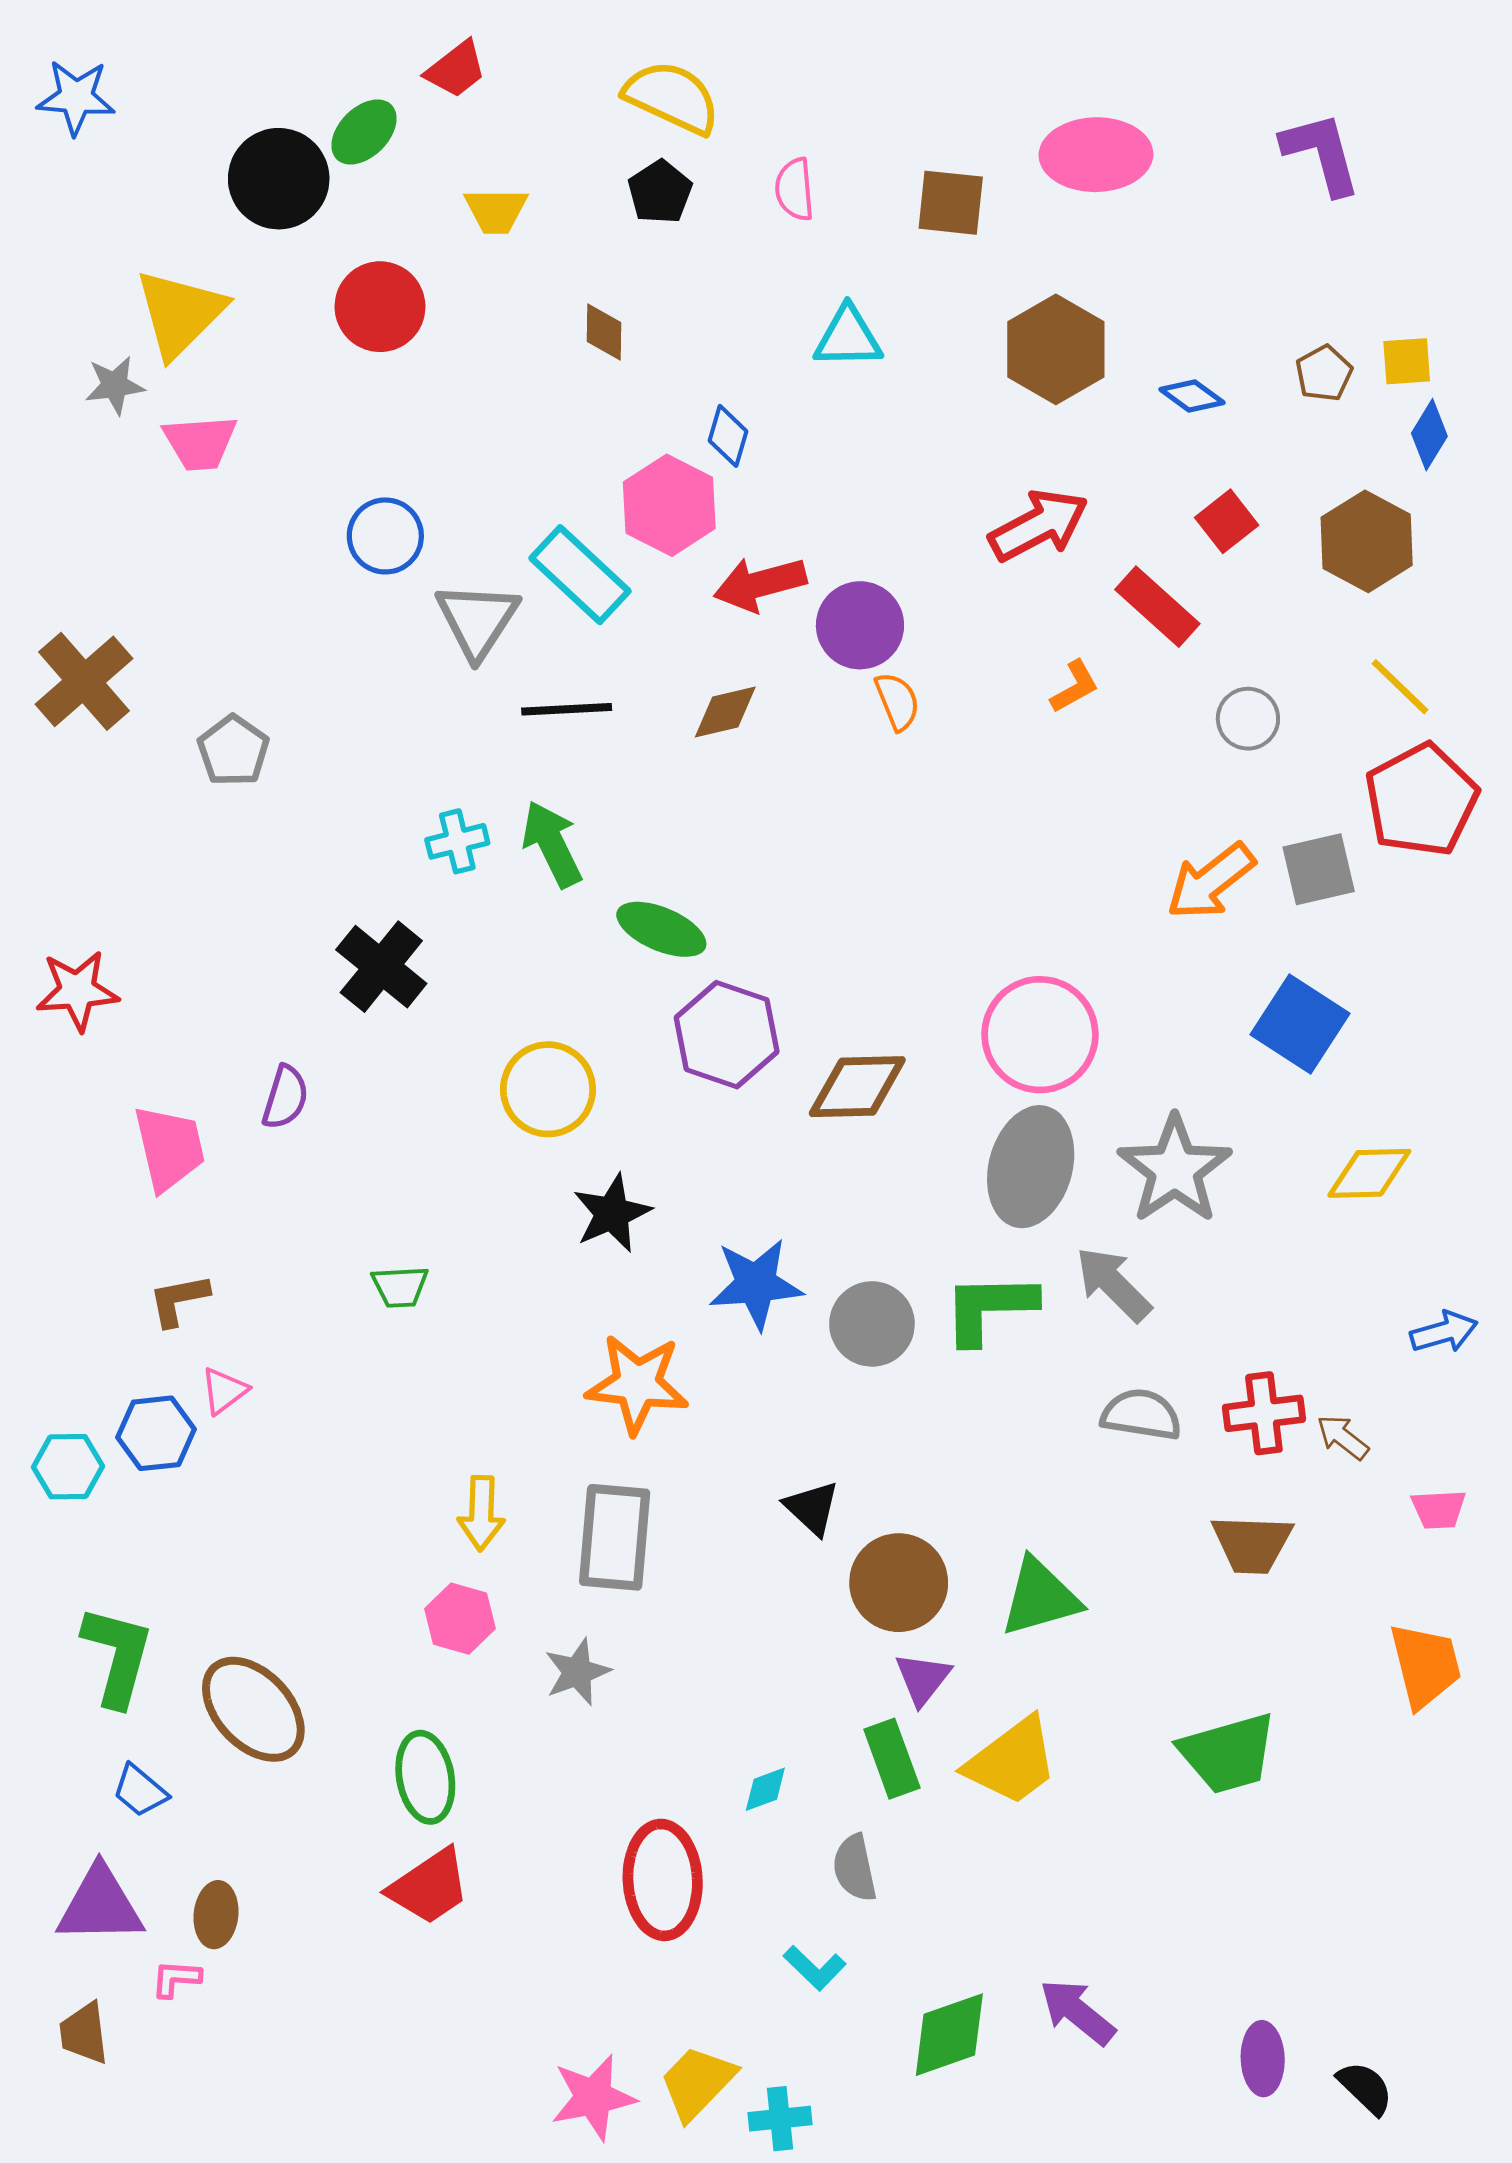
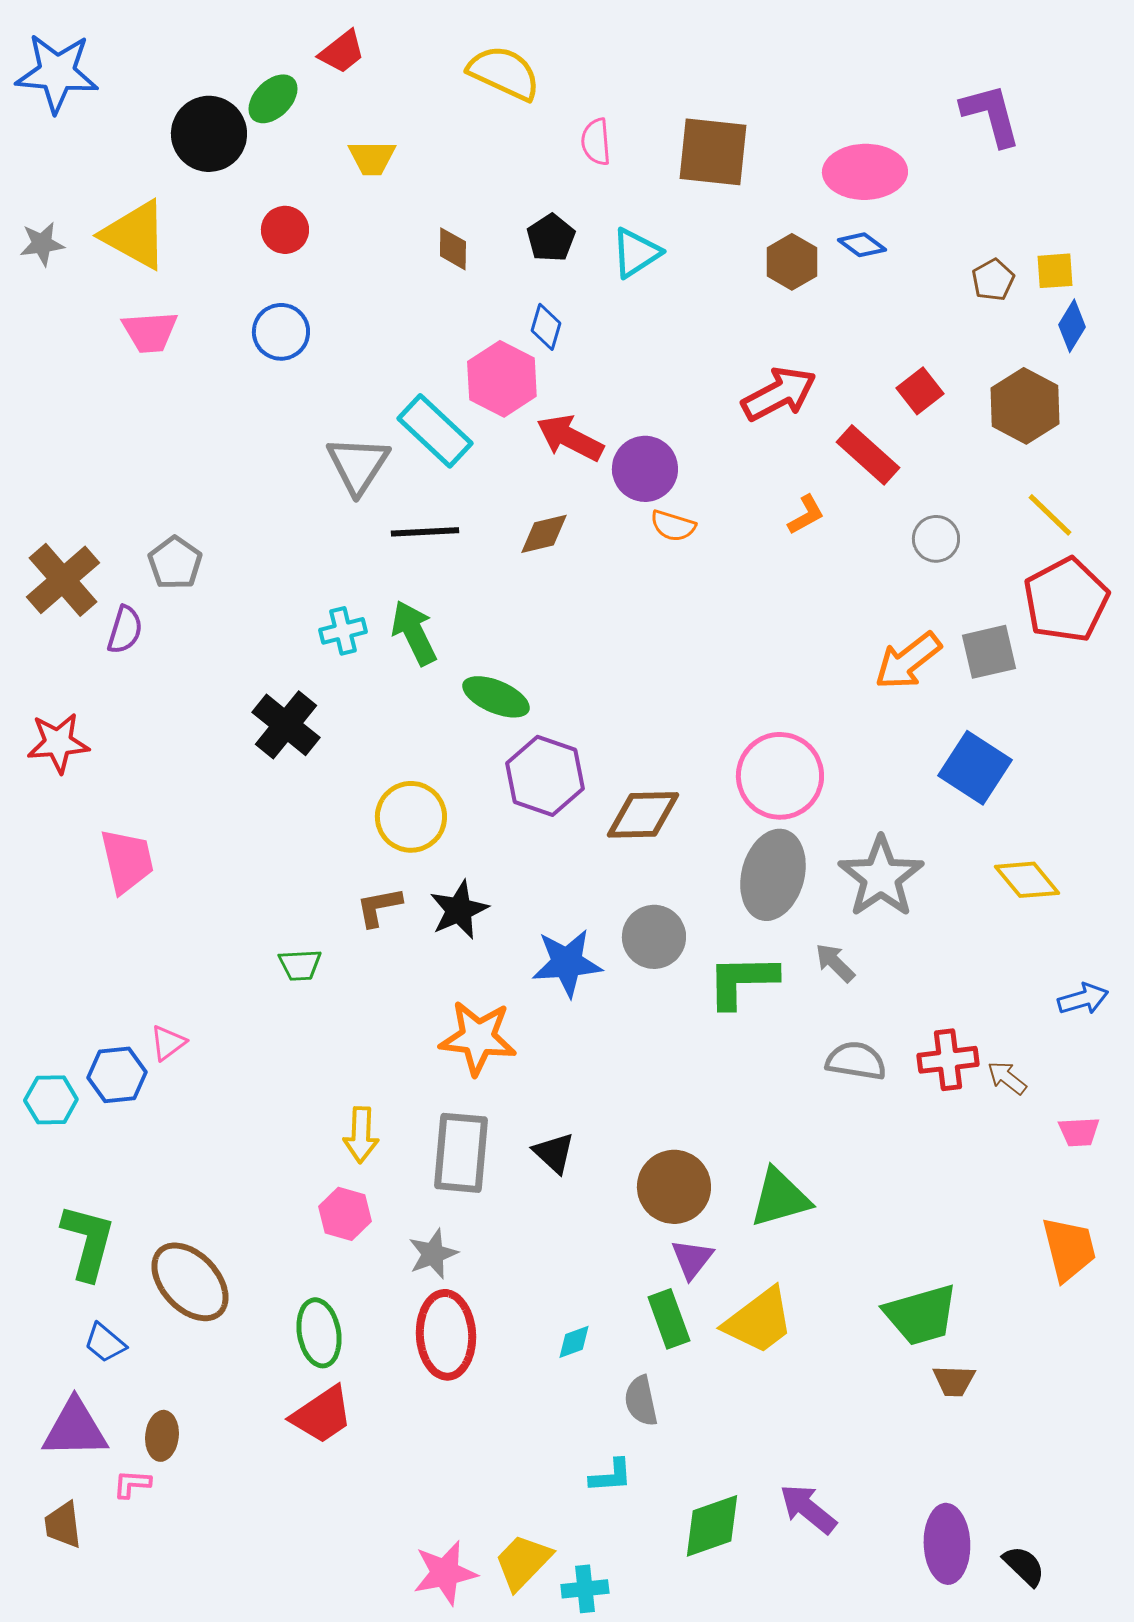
blue star: (76, 97) -> (57, 73), size x1.4
pink ellipse: (1096, 155) -> (865, 172), moved
black pentagon: (660, 192) -> (551, 238), moved
brown square: (951, 203) -> (713, 152), size x1.4
red circle: (380, 307) -> (285, 230), size x0.7
yellow triangle: (180, 313) -> (135, 235), turned -46
cyan triangle: (848, 337) -> (636, 253), turned -32
brown hexagon: (1056, 349) -> (792, 262), size x0.7
gray star: (115, 385) -> (42, 244), moved
blue diamond: (1192, 396) -> (862, 245), moved
blue circle: (385, 536) -> (281, 332), moved
red arrow: (760, 584) -> (570, 438), turned 42
brown cross: (84, 681) -> (63, 580), moved
orange semicircle: (897, 701) -> (673, 526), turned 129
purple semicircle: (285, 1097) -> (125, 630), moved
yellow diamond: (1369, 1173) -> (1027, 880), turned 52
gray arrow: (1113, 1284) -> (835, 963), size x0.7
brown L-shape: (179, 1300) -> (379, 907), moved
gray circle: (872, 1324) -> (654, 937), moved
black triangle: (812, 1508) -> (554, 1153), moved
brown trapezoid: (1252, 1544) -> (954, 1381), moved, size x0.7
red ellipse: (663, 1880) -> (446, 1335), moved
cyan L-shape: (815, 1968) -> (611, 1476), turned -48
purple ellipse: (1263, 2059) -> (947, 1544), size x1.4

